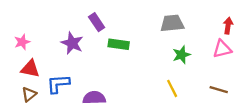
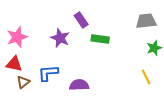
pink star: (22, 42) -> (17, 37), size x1.5
red triangle: (30, 69) -> (14, 64), moved

